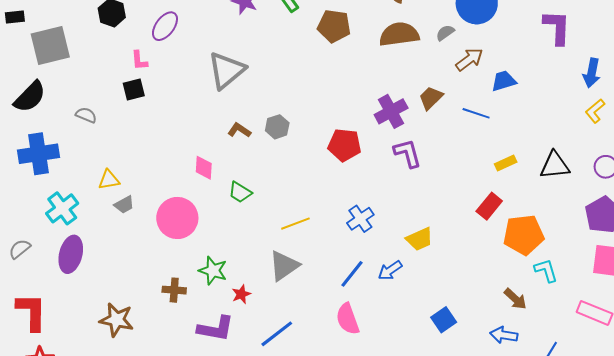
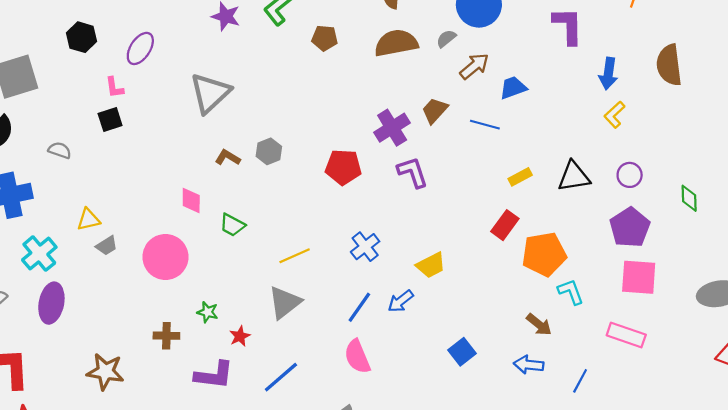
brown pentagon: (334, 26) -> (325, 38), size x0.7
green star: (213, 271) -> (208, 312), size x0.7

